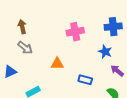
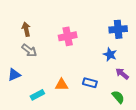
pink cross: (75, 32) -> (68, 36), moved
orange triangle: (57, 64) -> (62, 85), moved

